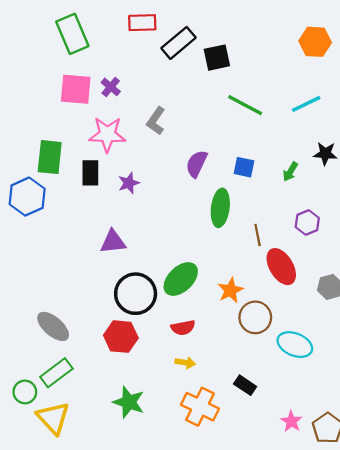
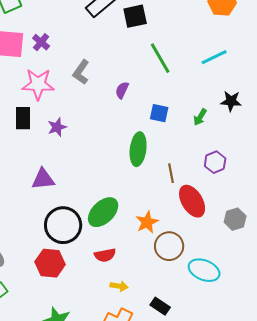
green line: (245, 105) -> (160, 58), turned 32
purple semicircle: (197, 164) -> (122, 90), moved, size x0.7
yellow arrow: (185, 363) -> (119, 286), moved

